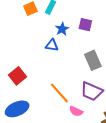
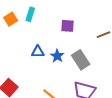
blue star: (62, 29) -> (57, 56), moved

